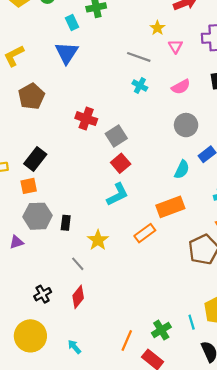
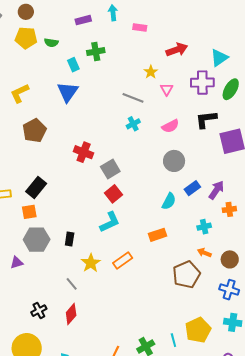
cyan cross: (140, 86) -> (133, 124), turned 32
orange rectangle: (170, 207) -> (157, 235), size x0.7
black rectangle: (66, 223) -> (70, 239), moved
orange rectangle: (145, 233) -> (123, 261), moved

